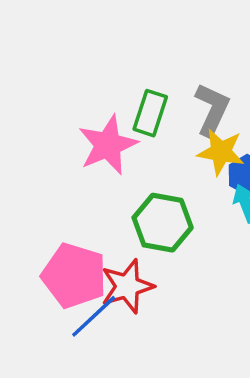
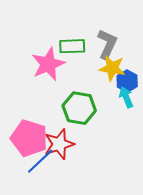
green rectangle: (150, 113) -> (72, 46), turned 70

